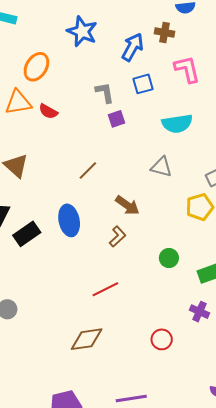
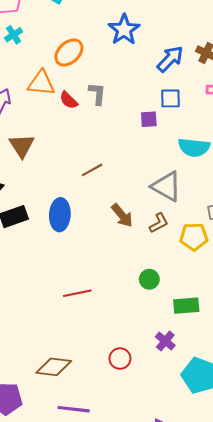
gray L-shape: (105, 93) -> (97, 94), moved
purple square: (116, 119) -> (149, 119), moved
gray triangle: (161, 167) -> (166, 186), size x1.4
brown L-shape: (118, 236) -> (159, 223), moved
brown diamond: (87, 339) -> (54, 367), moved

